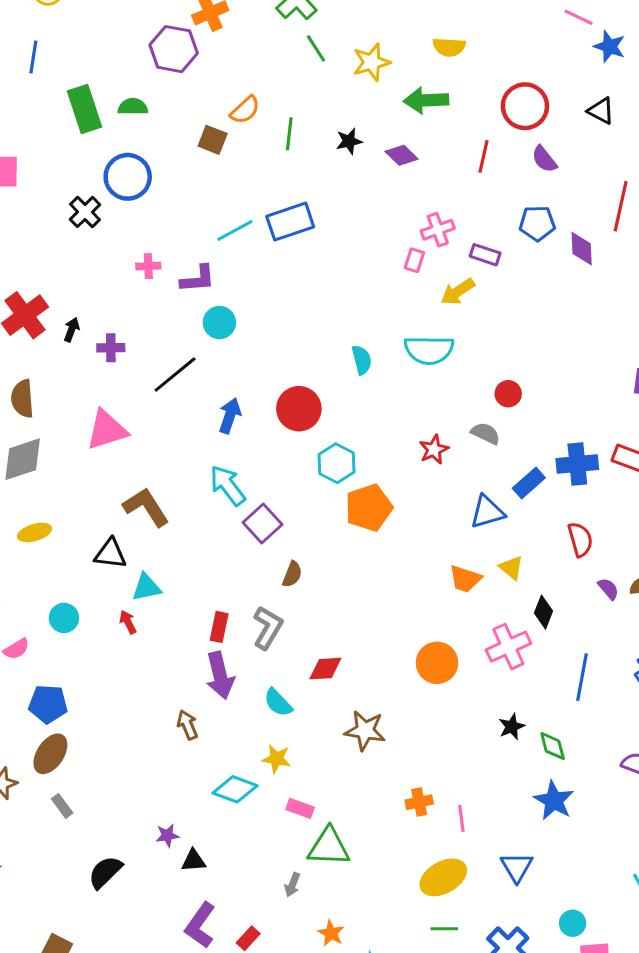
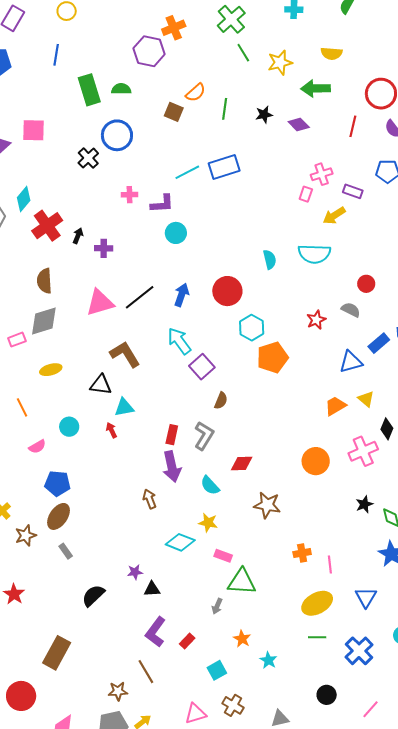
black line: (175, 375) -> (140, 297), moved
orange trapezoid: (465, 579) -> (335, 406), turned 130

